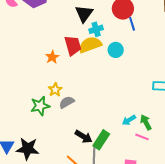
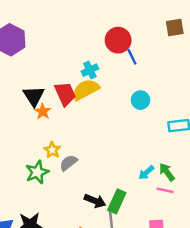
black triangle: (84, 14) -> (34, 96), moved
cyan circle: (116, 50) -> (140, 100), moved

